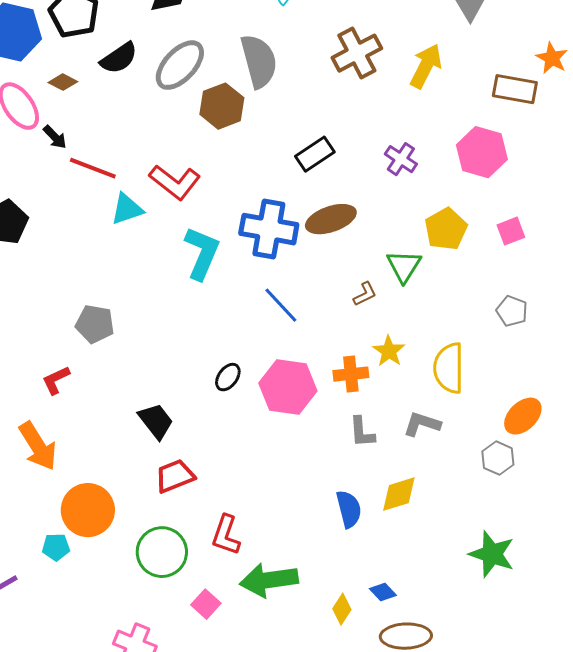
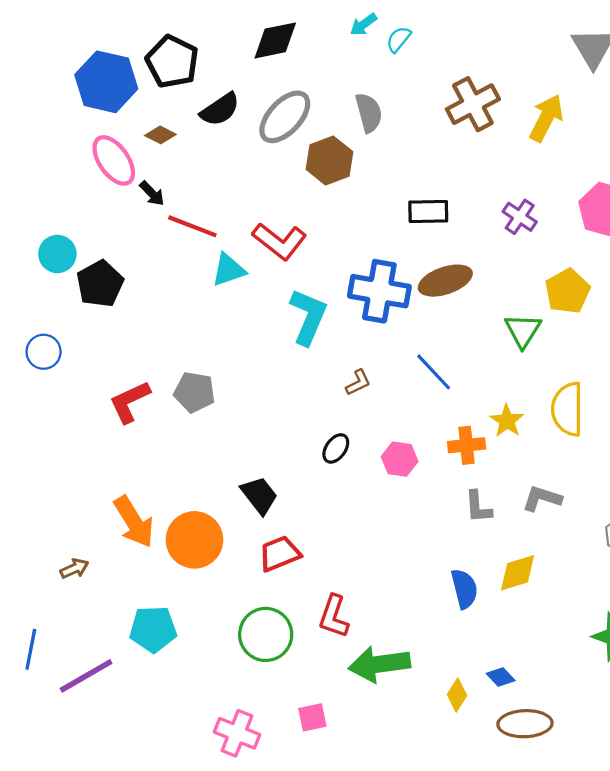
gray semicircle: (259, 61) -> (369, 113), size x0.7
black rectangle: (315, 154) -> (428, 211), turned 33
brown L-shape: (365, 294) -> (358, 383), moved
blue line: (281, 305) -> (434, 372), moved
yellow semicircle: (449, 368) -> (567, 409), moved
red L-shape: (56, 380) -> (130, 402), moved, size x1.4
pink hexagon: (288, 387) -> (400, 459), size x0.6
orange circle: (88, 510) -> (194, 540), moved
cyan pentagon: (56, 547) -> (153, 629), size x1.6
pink square: (206, 604) -> (312, 717), moved, turned 36

